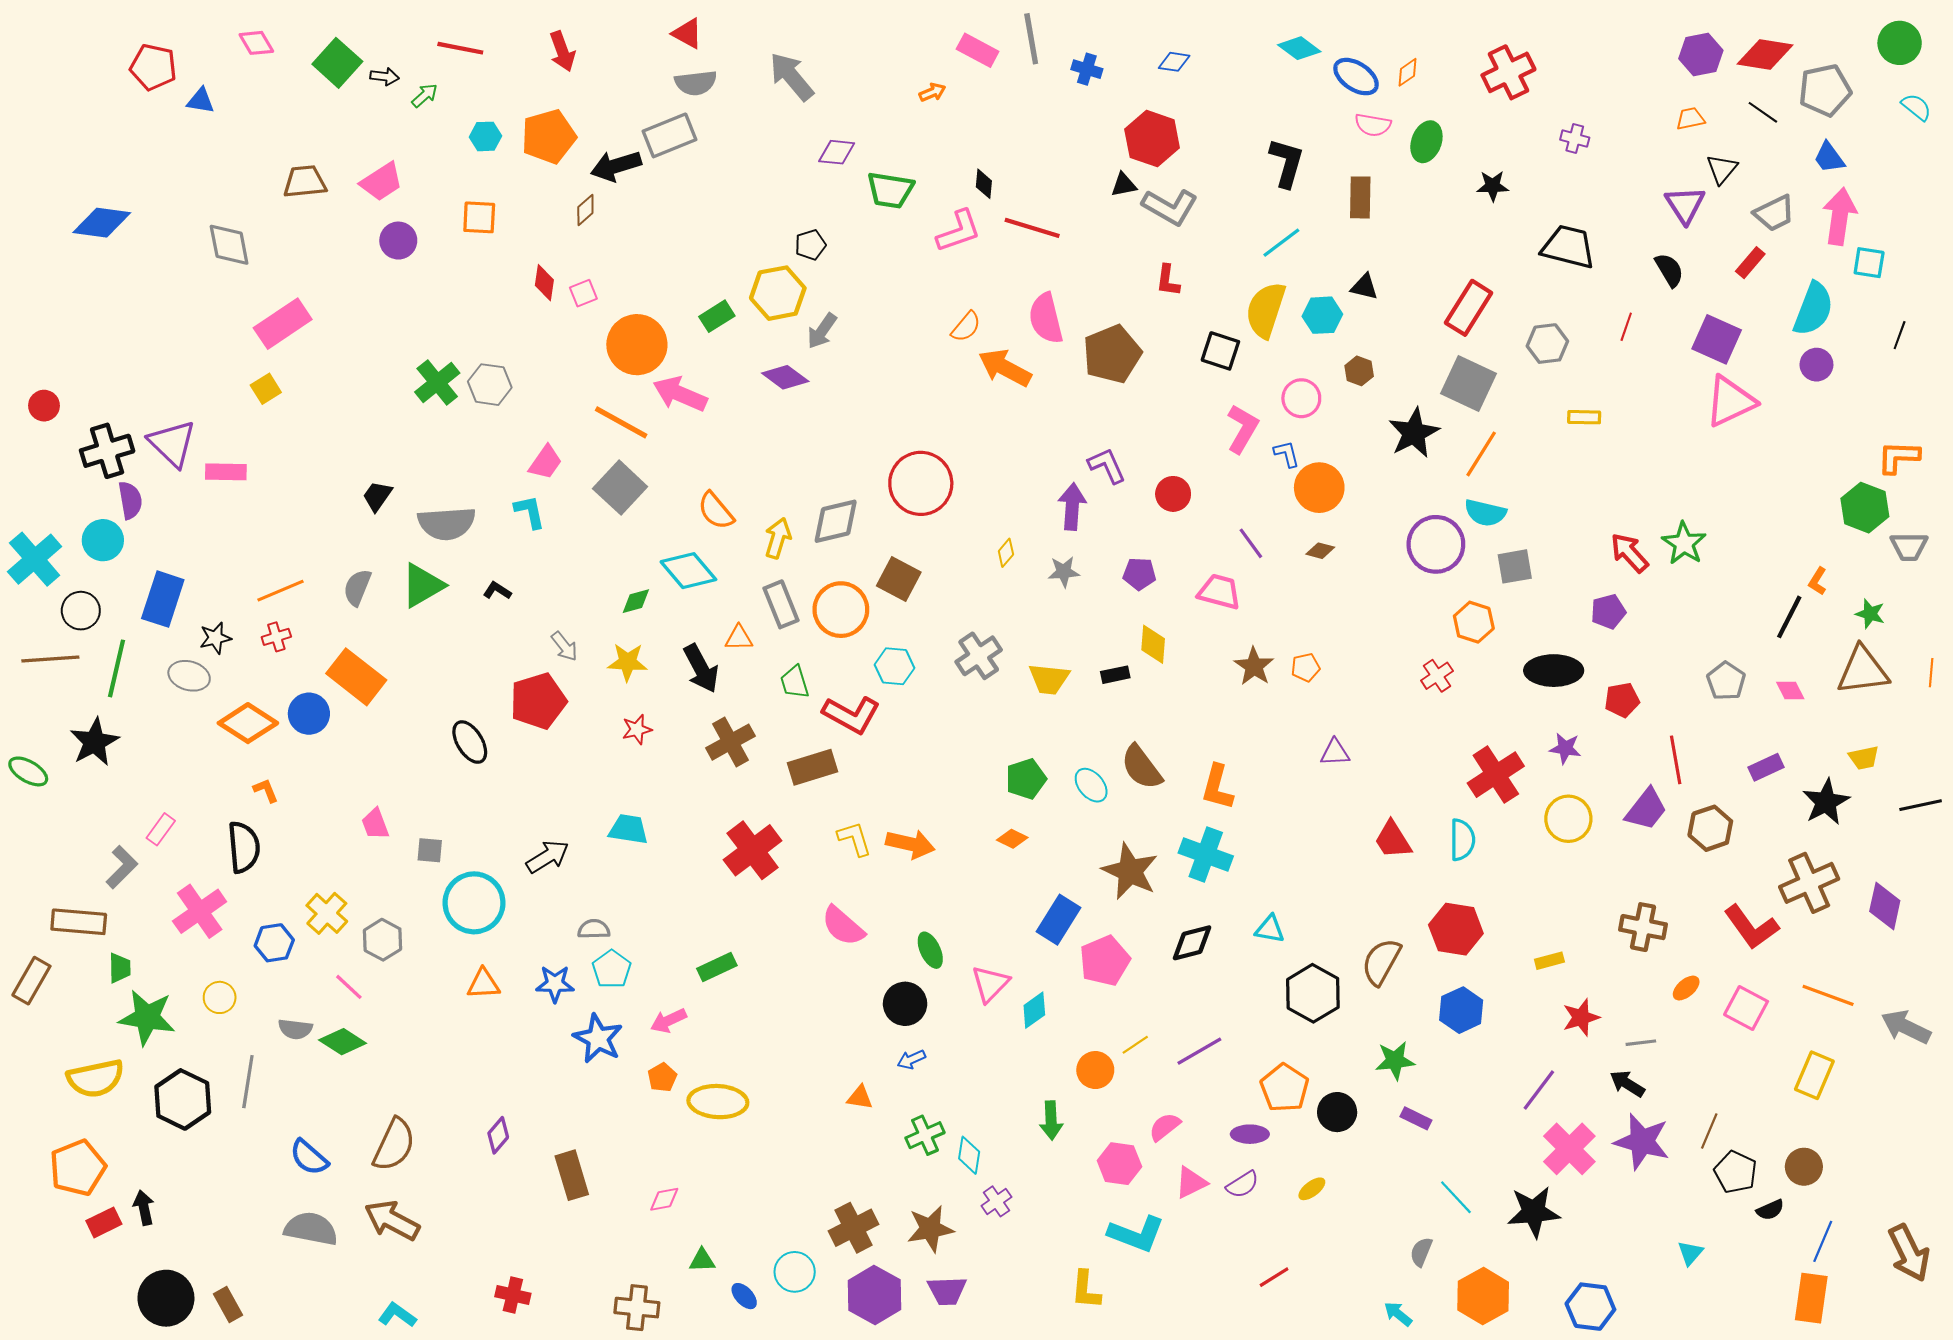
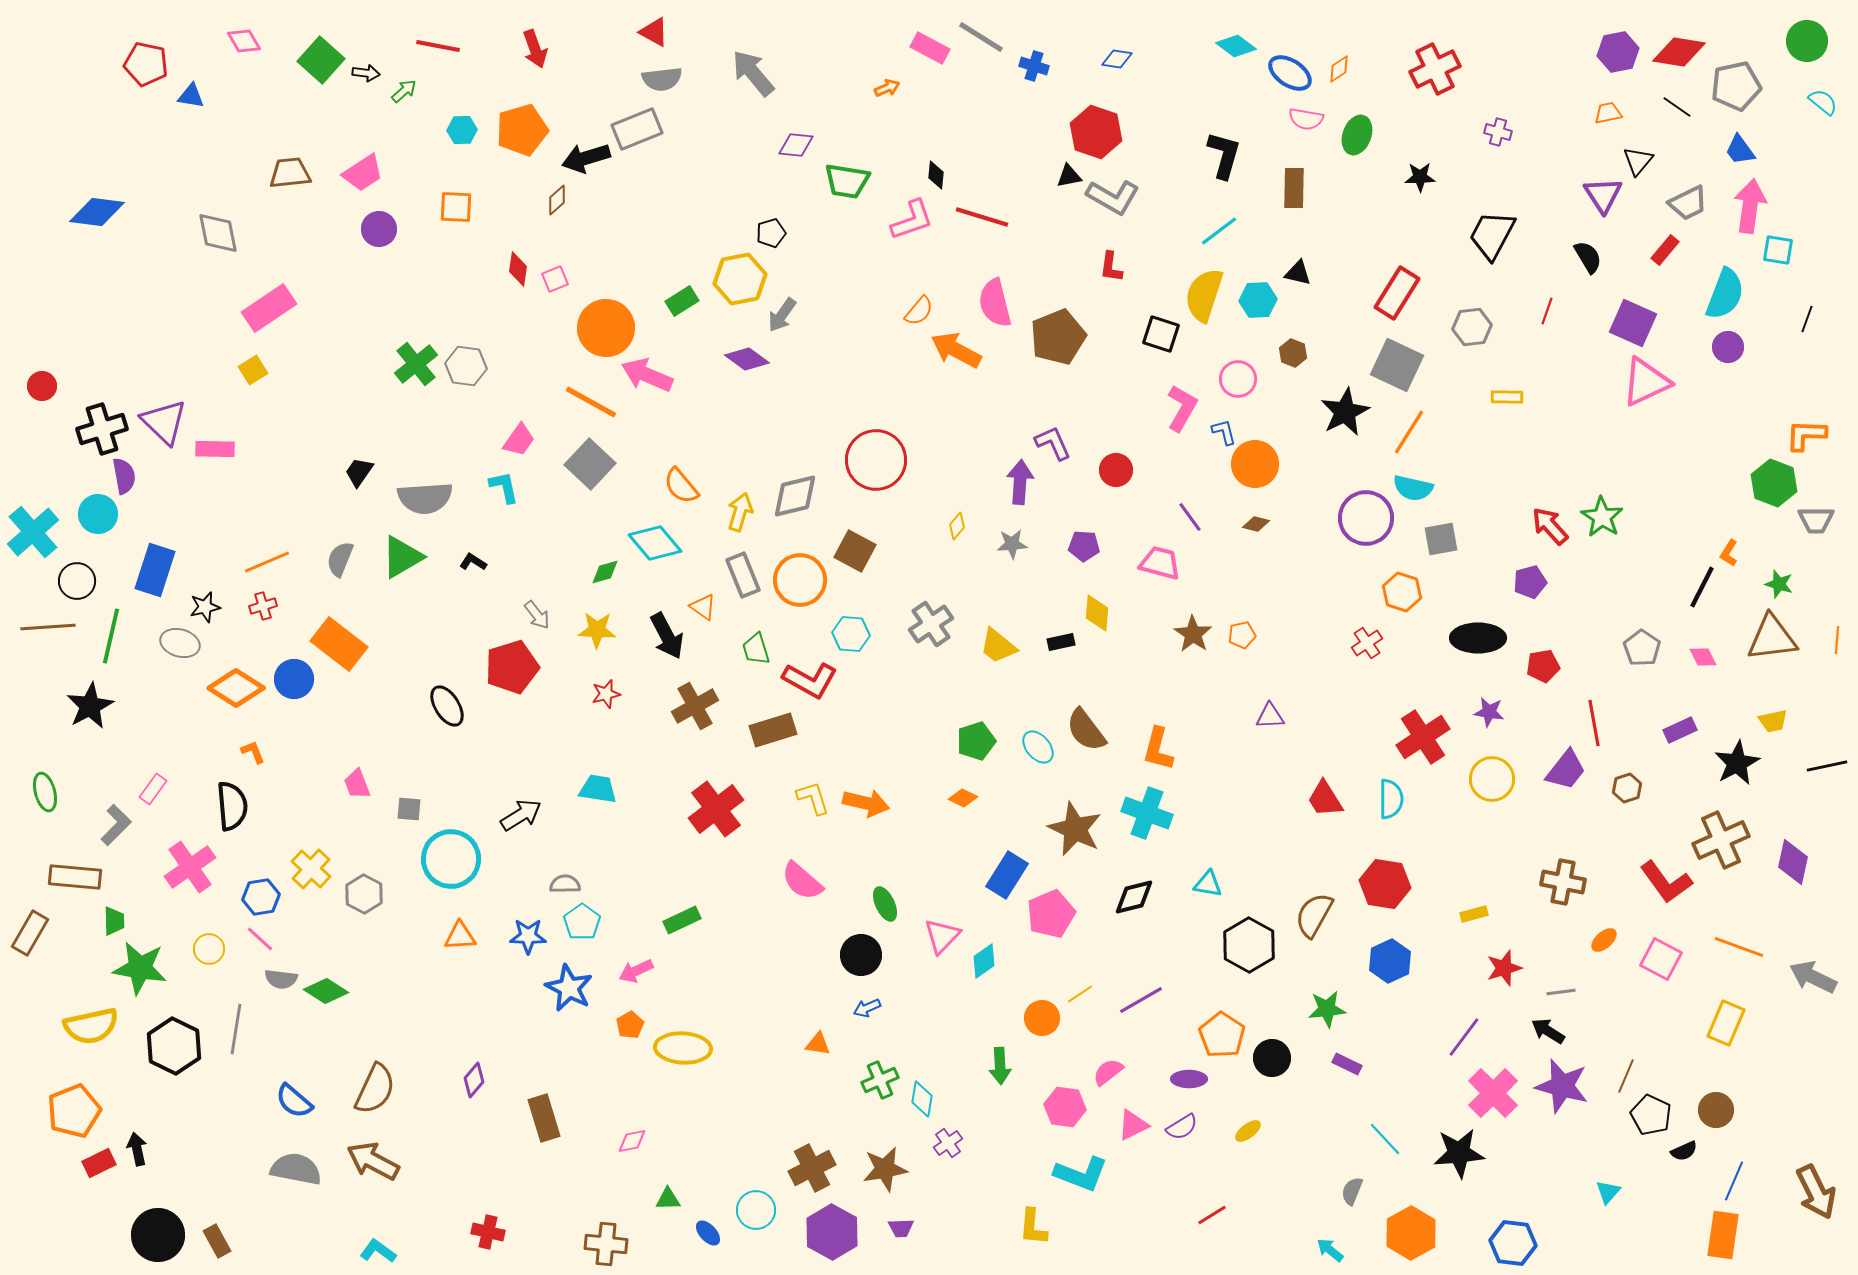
gray line: (1031, 39) -> (981, 37), turned -48
black trapezoid: (1568, 247) -> (1492, 235), turned -76
orange triangle: (739, 638) -> (703, 607), turned 36
yellow trapezoid: (1049, 679) -> (998, 646), turned 33
green ellipse: (28, 771) -> (45, 792), moved, turned 45
brown hexagon: (1710, 828) -> (1627, 788), size x0.7
pink line: (349, 987) -> (260, 939), moved
purple trapezoid: (947, 1291) -> (901, 1228), size x0.7

